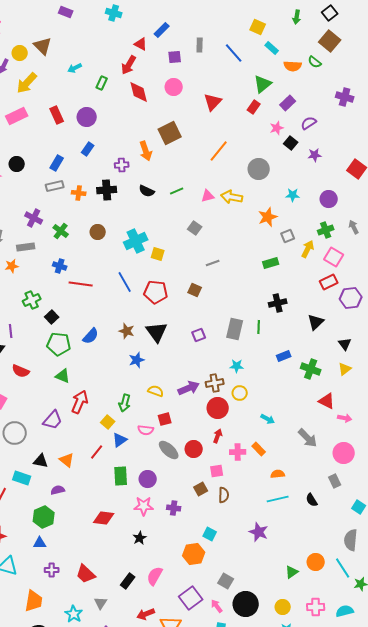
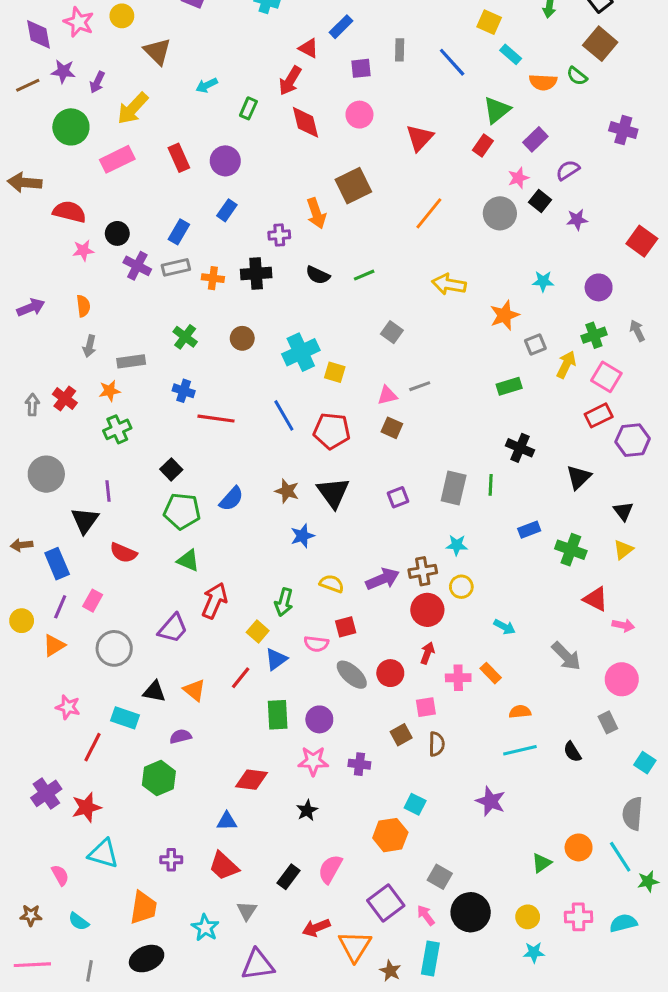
yellow circle: (20, 53) -> (122, 16), moved
gray circle: (259, 169) -> (500, 213), moved
pink triangle: (208, 196) -> (387, 395), moved
purple cross: (34, 218) -> (137, 266), moved
green cross: (32, 300) -> (117, 429), moved
black cross: (278, 303) -> (520, 448), turned 36
blue triangle: (40, 543) -> (227, 821), moved

